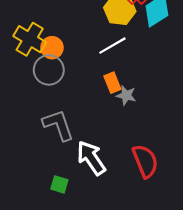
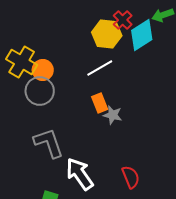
red semicircle: (145, 161) -> (131, 177), size x0.7

